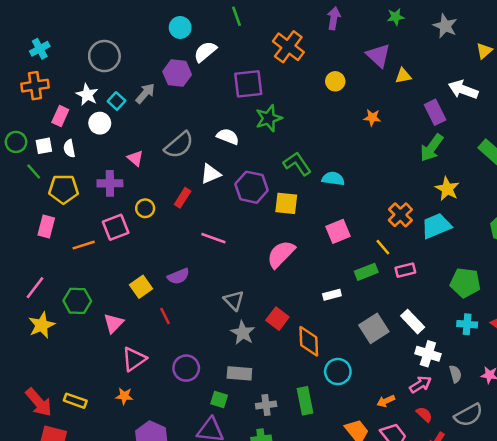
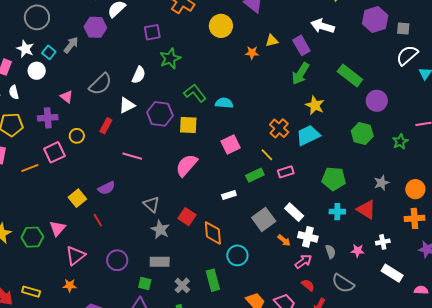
yellow triangle: (403, 76) -> (272, 41), moved
yellow circle: (335, 81) -> (221, 26), size x1.5
purple square: (248, 84) -> (152, 32), size x0.7
white semicircle: (228, 136) -> (139, 75), turned 96
green hexagon: (77, 301) -> (32, 237), moved
orange arrow: (386, 401) -> (284, 240), moved, turned -112
gray cross: (266, 405) -> (182, 285), turned -35
gray semicircle: (468, 415) -> (343, 283), turned 65

